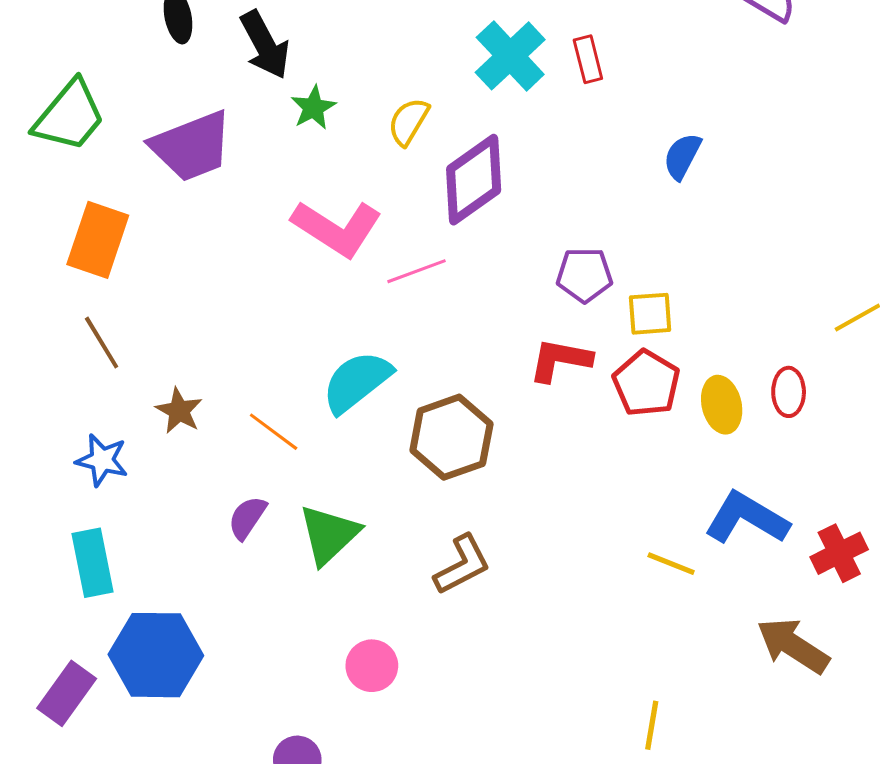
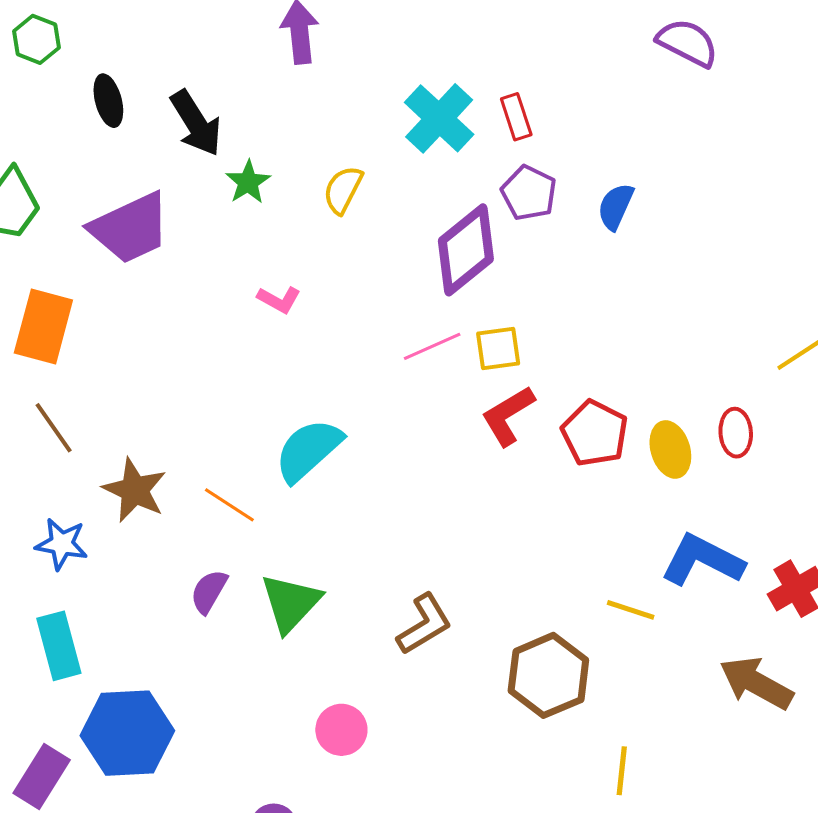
purple diamond: (474, 180) -> (466, 250), moved
pink L-shape: (337, 228) -> (279, 300), size x0.5
pink line: (416, 271) -> (432, 346), moved
purple pentagon: (584, 275) -> (529, 193), moved, turned 30
yellow square: (650, 314) -> (498, 348), moved
red L-shape: (560, 360) -> (508, 416), turned -38
brown star: (179, 411) -> (135, 490), size x1.4
brown hexagon: (451, 437) -> (548, 675), moved

